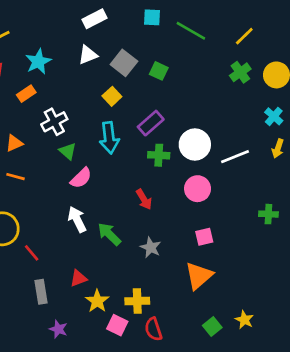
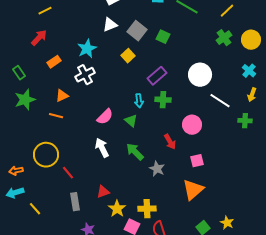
cyan star: (38, 62) -> (87, 49), moved
orange rectangle: (26, 94) -> (54, 62), moved
cyan arrow: (109, 138) -> (139, 101), moved, size x0.6
orange triangle: (14, 143) -> (62, 96), moved
white circle: (195, 145) -> (200, 75), moved
green triangle: (68, 151) -> (131, 121), moved
white line: (235, 157) -> (220, 101), turned 55
red arrow: (144, 199) -> (170, 142), moved
green cross: (268, 214) -> (245, 121), moved
green arrow: (109, 234) -> (135, 152), moved

